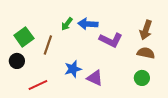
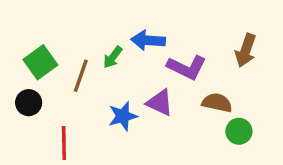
green arrow: (67, 24) -> (113, 57), moved
brown semicircle: (146, 53) -> (217, 103), moved
purple triangle: (95, 78) -> (160, 103), moved
red line: (38, 85) -> (64, 143), turned -66

